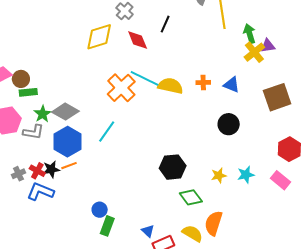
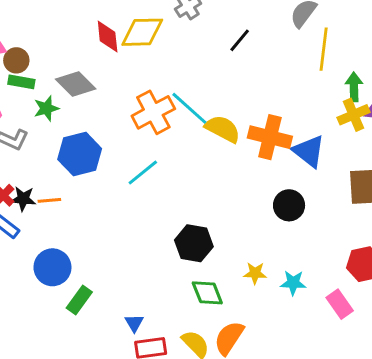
red diamond: (138, 40) -> (108, 36), moved
orange cross: (203, 83) -> (270, 137), size x2.0
blue triangle: (232, 85) -> (309, 151), size x1.4
gray diamond: (65, 112) -> (76, 84), moved
green star: (43, 114) -> (46, 108), moved
cyan line: (107, 132) -> (143, 172), moved
blue hexagon: (67, 142) -> (80, 154), moved
blue circle: (100, 210) -> (52, 267), moved, size x1.6

